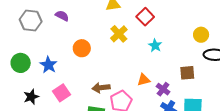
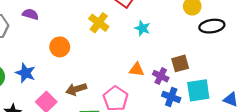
brown square: (187, 73) -> (180, 63), moved
orange triangle: (144, 80) -> (137, 70), turned 32
brown arrow: (101, 88) -> (76, 89), moved

